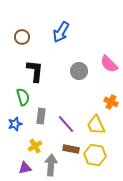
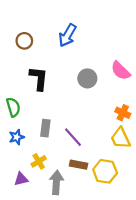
green semicircle: (23, 97) -> (13, 107), moved
yellow trapezoid: (96, 125) -> (121, 138), moved
purple triangle: (25, 168) -> (21, 179), moved

